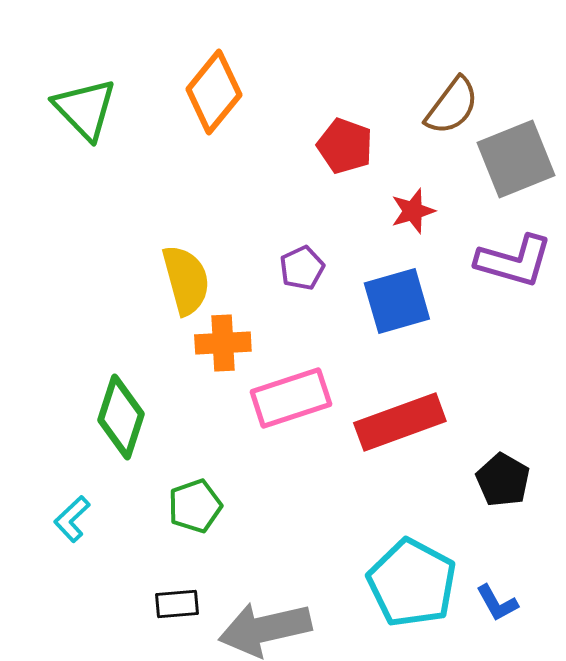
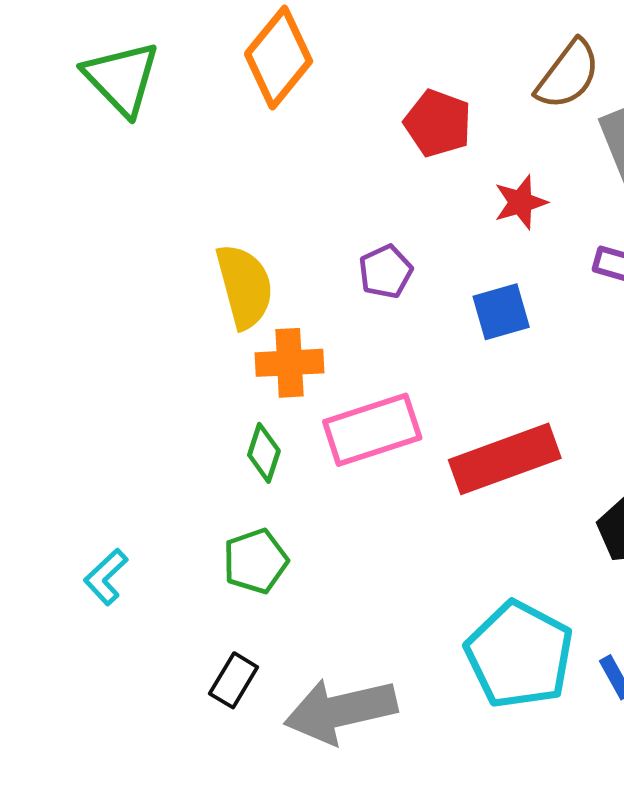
blue square: (397, 301) -> (501, 312), size x0.7
green diamond: (121, 417) -> (264, 453), moved, size x0.6
black rectangle: (177, 604) -> (234, 680), turned -54

